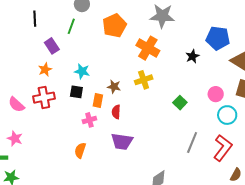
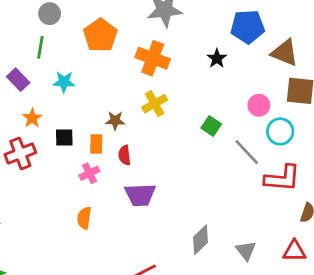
orange star: (45, 70) -> (32, 118), moved
cyan star: (82, 71) -> (64, 82), moved
gray line: (192, 143) -> (247, 152), moved, turned -55
red L-shape: (223, 148) -> (282, 178), turned 68

